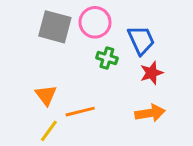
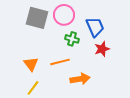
orange line: (80, 112) -> (60, 62), moved
orange arrow: (150, 113) -> (80, 79), moved

